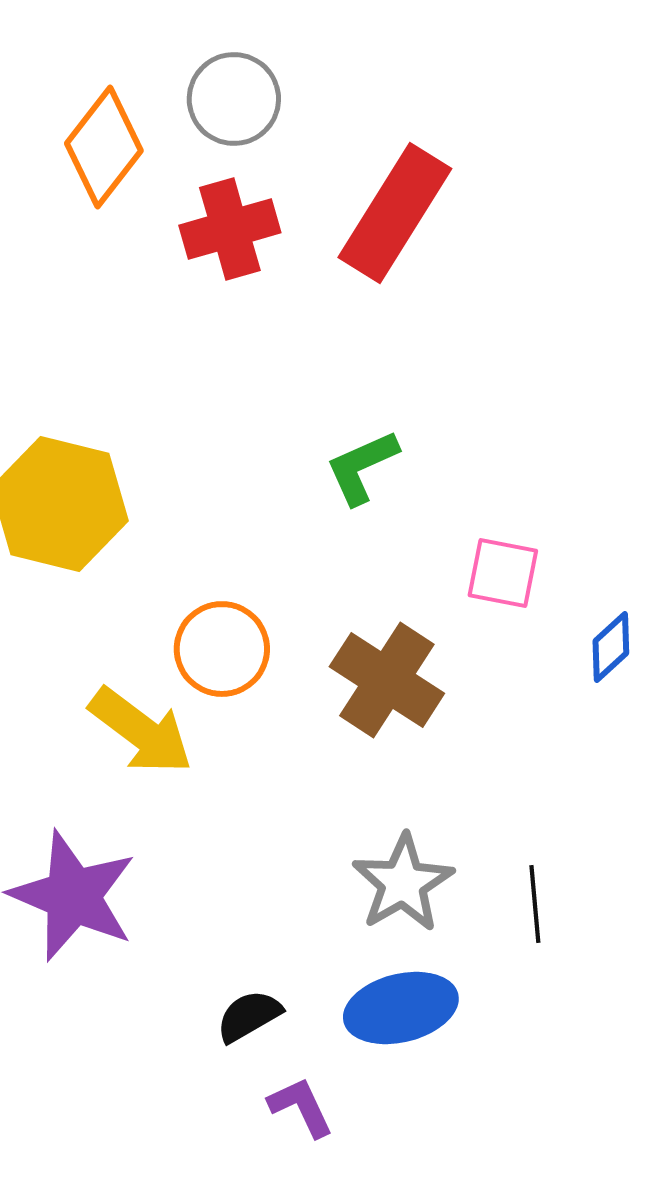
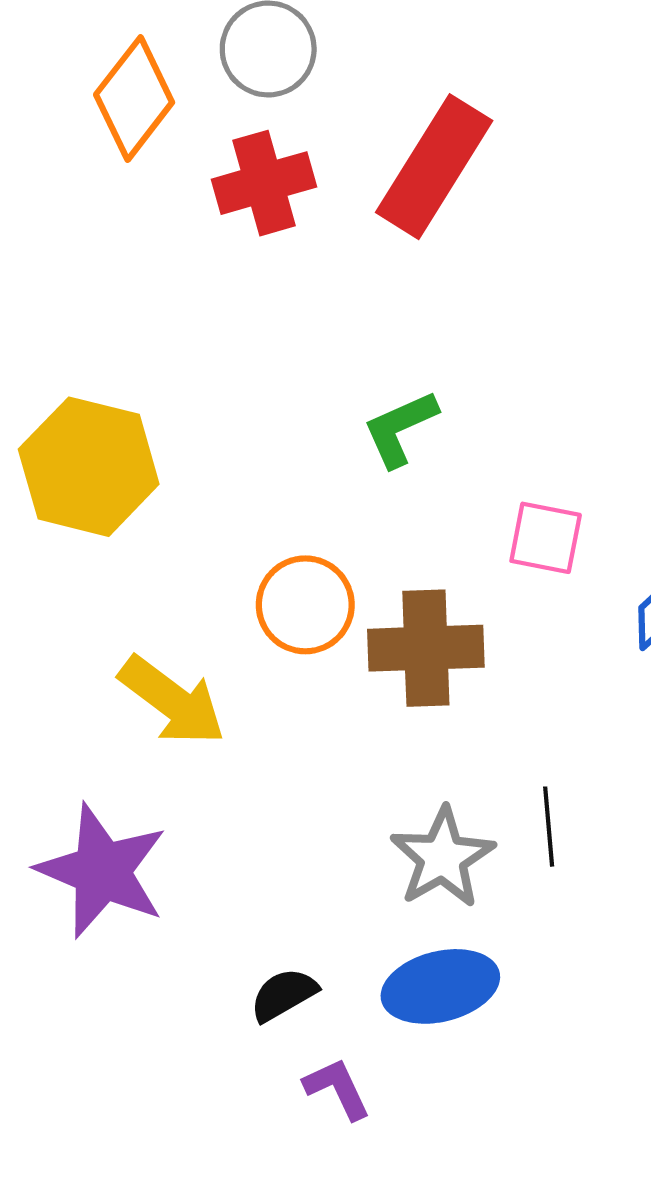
orange circle: (222, 649) -> (305, 605), moved
brown cross: (387, 680) -> (426, 648), turned -35
black line: (535, 904) -> (549, 827), moved

